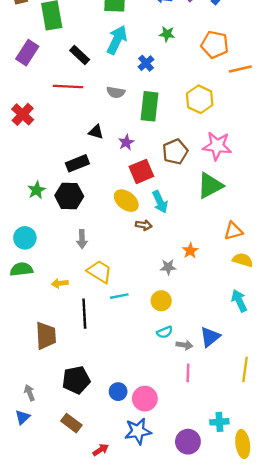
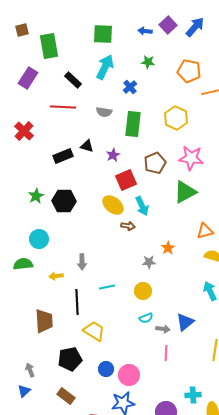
black rectangle: (77, 163) -> (63, 156), moved
cyan circle: (25, 238) -> (39, 239), moved
gray arrow: (82, 239) -> (82, 262), moved
yellow trapezoid: (99, 272) -> (94, 331), moved

